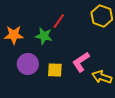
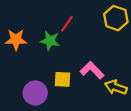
pink L-shape: (81, 62) -> (92, 70), turned 80
purple circle: (28, 64) -> (35, 93), moved

